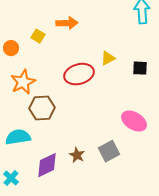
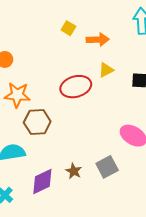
orange arrow: (67, 23) -> (98, 40), moved
yellow square: (38, 36) -> (68, 28), moved
orange star: (23, 82) -> (17, 95), turned 30

